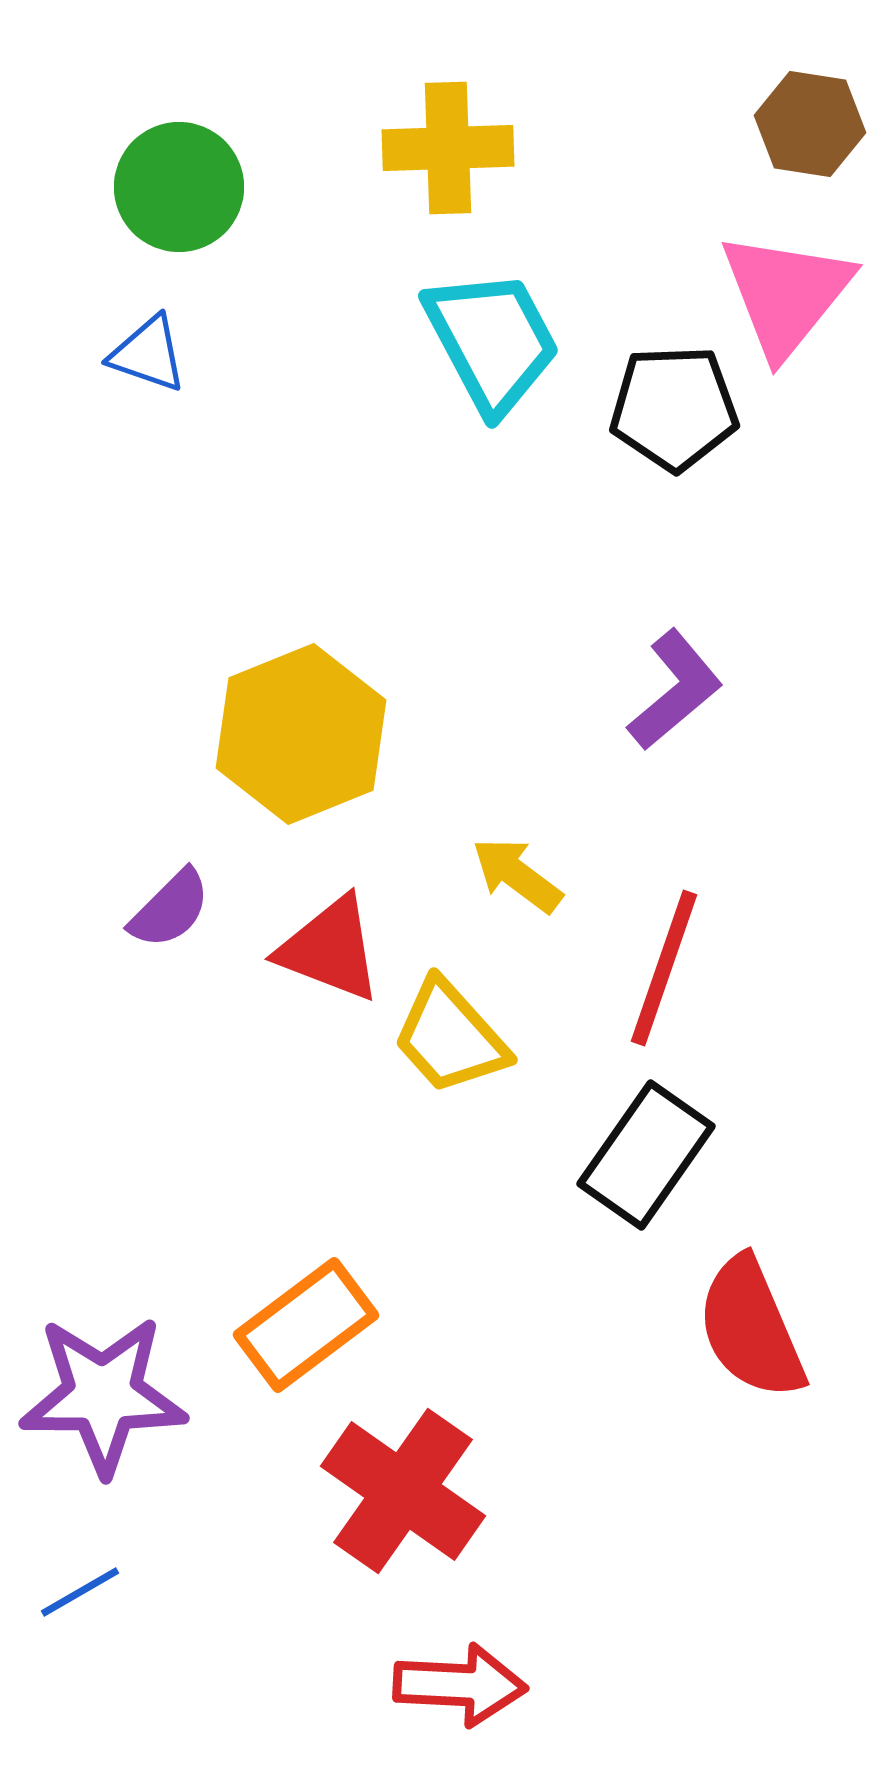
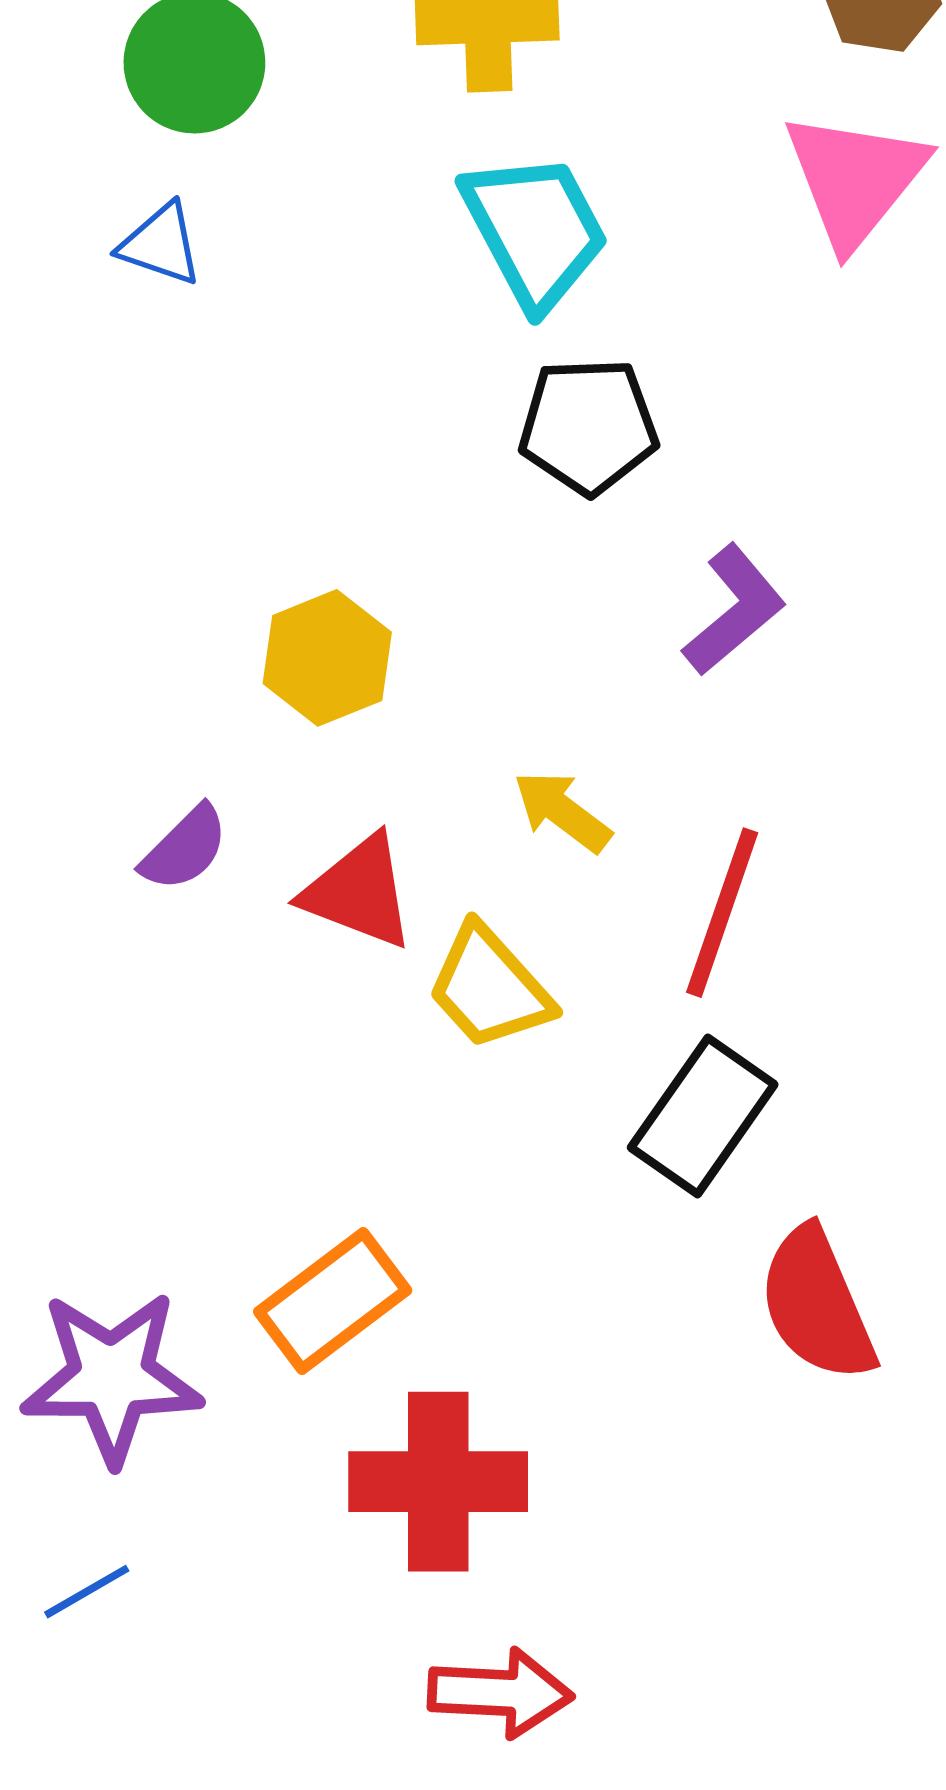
black pentagon: (674, 408) -> (588, 426), moved
yellow hexagon: (301, 734) -> (327, 658), size x0.7
red cross: (403, 1491) -> (438, 1482), turned -35

